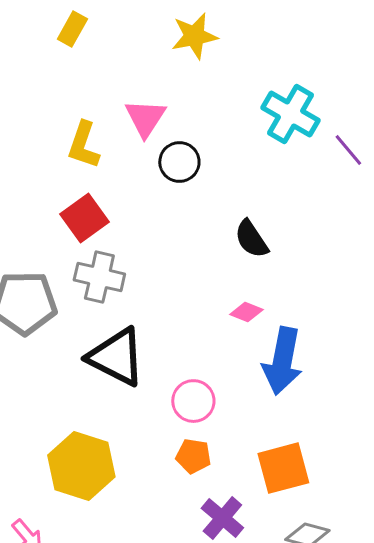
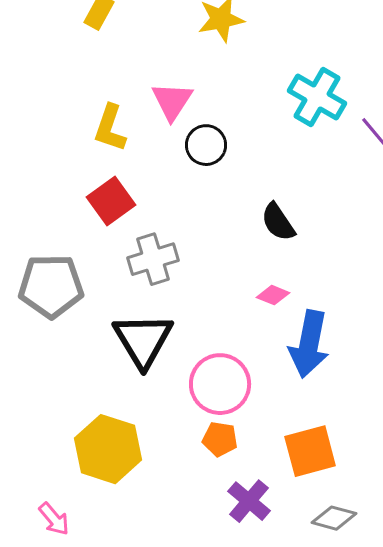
gray cross: (99, 277) -> (153, 259), moved, turned -30
black triangle: (116, 357) -> (143, 340), turned 32
pink circle: (193, 401) -> (220, 384), size x1.4

